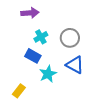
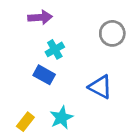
gray circle: (70, 38) -> (112, 33), moved
cyan star: (48, 74) -> (61, 118), moved

